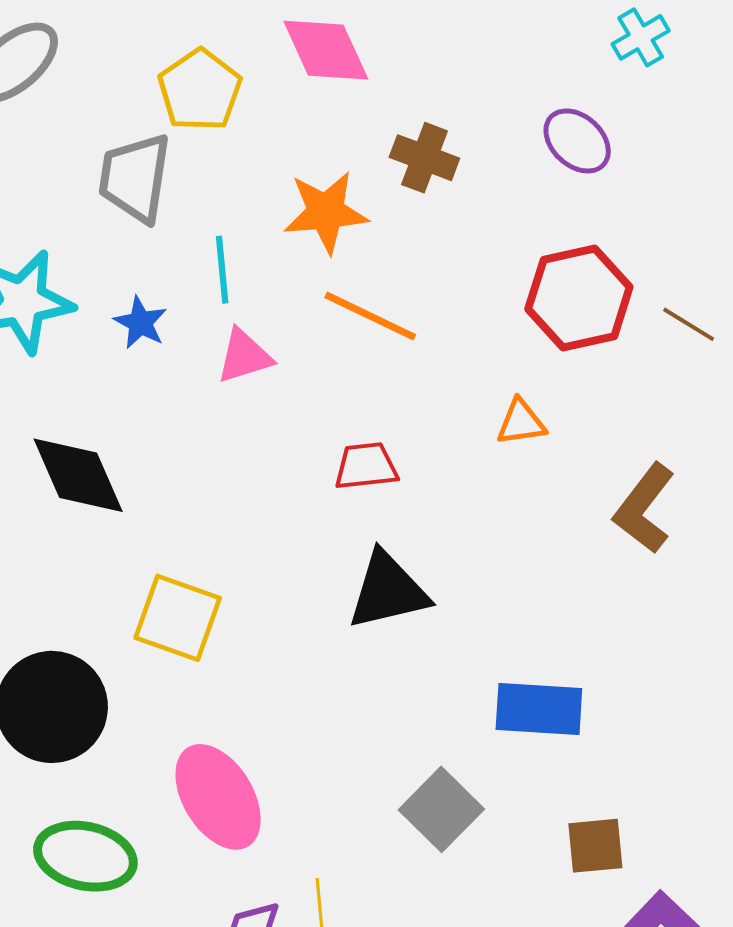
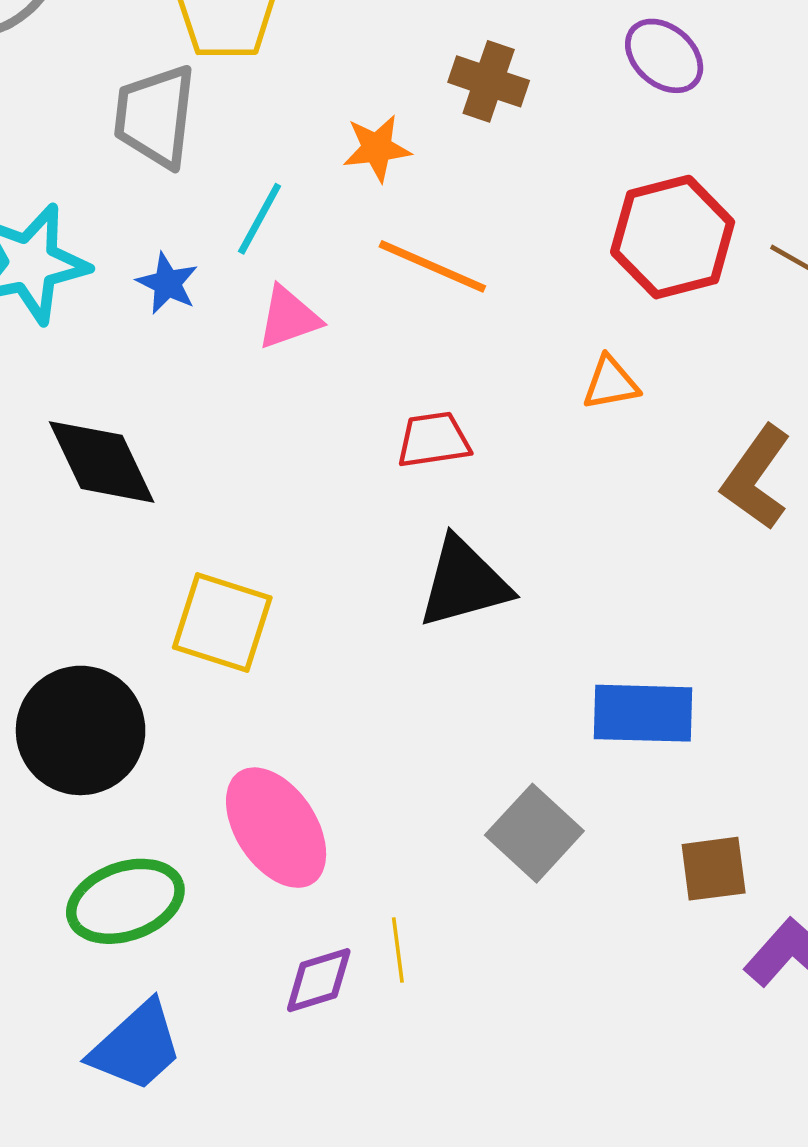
orange star: (326, 212) -> (377, 148), size x0.7
cyan line: (222, 270) -> (260, 219), turned 36
green ellipse: (85, 856) -> (125, 901), turned -30

